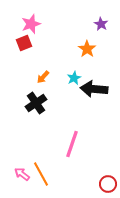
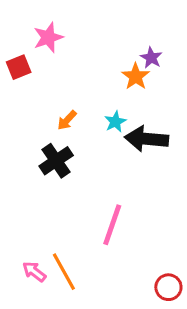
purple star: (101, 24) -> (151, 58), moved
red square: (24, 43) -> (19, 67), moved

